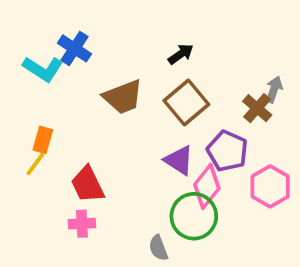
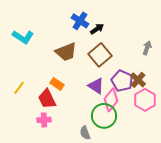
blue cross: (75, 48) -> (80, 21), moved
brown cross: (257, 108) -> (138, 80), moved
orange rectangle: (43, 140) -> (57, 84), moved, turned -72

